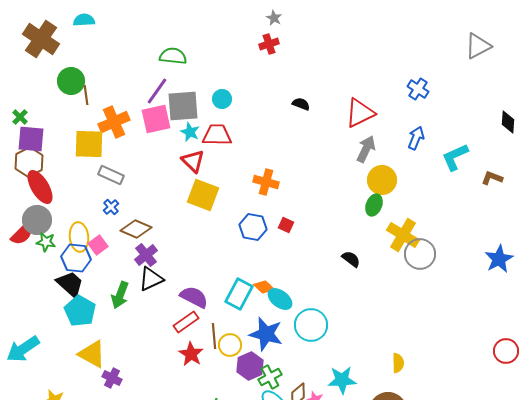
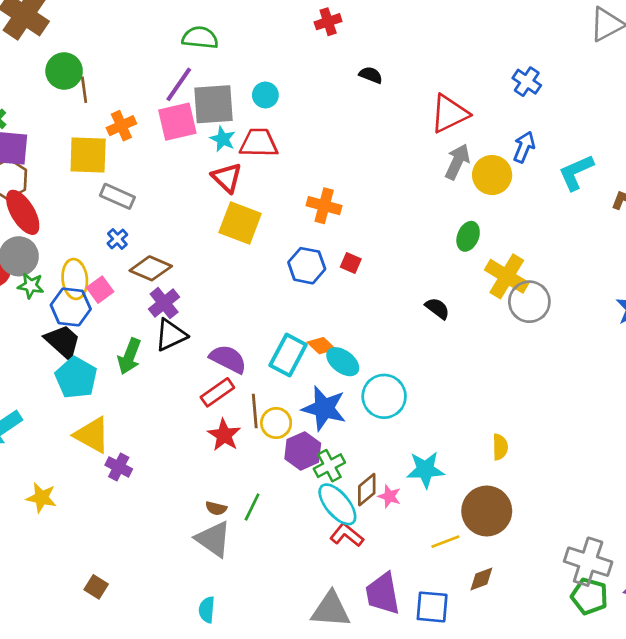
black semicircle: (301, 104) -> (371, 75), moved
orange cross: (114, 122) -> (121, 126), size x0.7
yellow circle: (382, 180) -> (492, 175), moved

